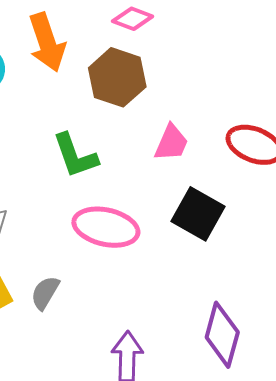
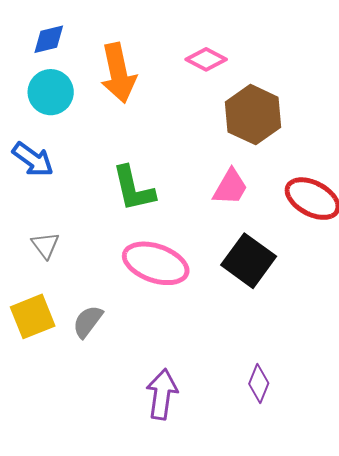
brown hexagon: (117, 77) -> (253, 115), moved
purple diamond: (222, 335) -> (259, 384), size x0.6

